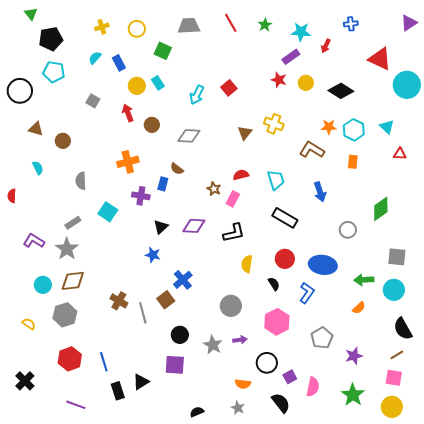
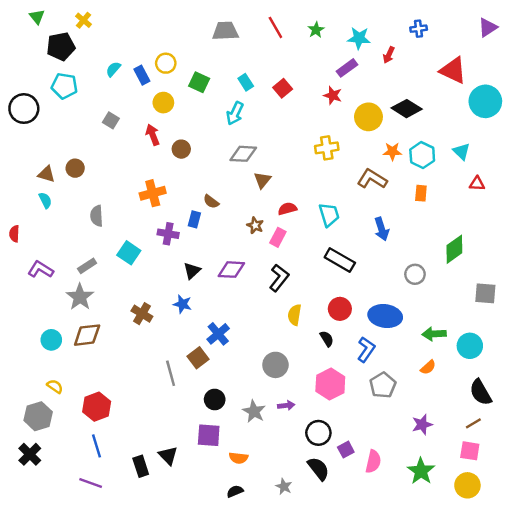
yellow cross: (102, 27) -> (83, 20), moved, turned -32
yellow circle: (137, 29) -> (166, 63), moved
green square: (163, 51) -> (199, 82), moved
cyan rectangle: (158, 83) -> (246, 82), moved
yellow circle: (306, 83) -> (368, 117), moved, size x1.5
red square: (229, 88) -> (283, 88), moved
yellow cross: (274, 124) -> (327, 148), turned -30
brown triangle: (36, 129) -> (47, 174), moved
brown triangle: (245, 133) -> (262, 180), moved
gray diamond: (189, 136) -> (243, 154), moved
black L-shape: (234, 233) -> (279, 278), turned -40
purple L-shape: (34, 241) -> (41, 270), moved
gray square: (397, 257) -> (485, 293), moved
brown cross: (119, 301) -> (142, 314), moved
gray hexagon: (65, 315) -> (38, 416), moved
yellow semicircle: (29, 324) -> (55, 386), moved
gray pentagon: (322, 338) -> (383, 385), moved
red hexagon: (70, 359) -> (97, 407), moved
blue line: (104, 362) -> (97, 446), moved
black triangle: (141, 382) -> (168, 456), turned -42
orange semicircle: (243, 384) -> (238, 458), moved
black semicircle: (281, 403) -> (318, 469), moved

